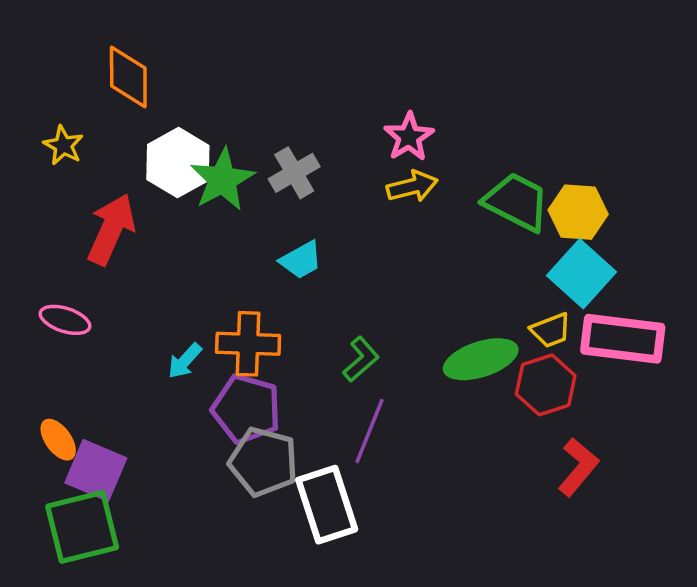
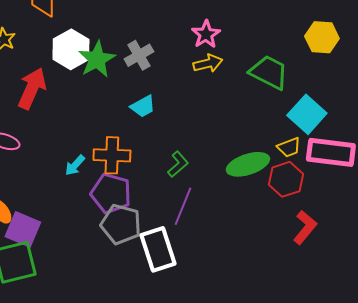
yellow hexagon: (578, 212) -> (322, 37), moved

